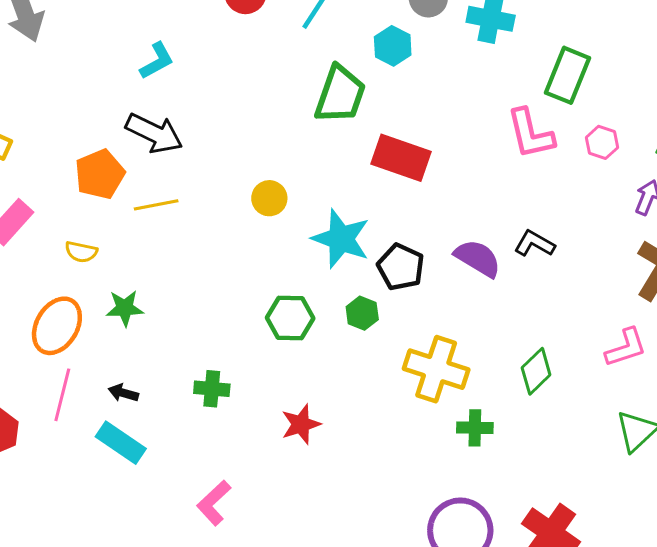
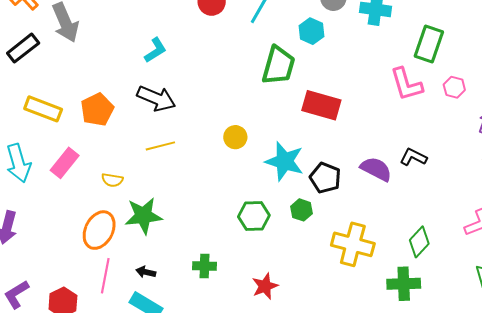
orange pentagon: (100, 174) -> (97, 109), moved
green star: (125, 308) -> (143, 216), size x1.5
green cross: (475, 428) -> (404, 284), moved, size x1.4

